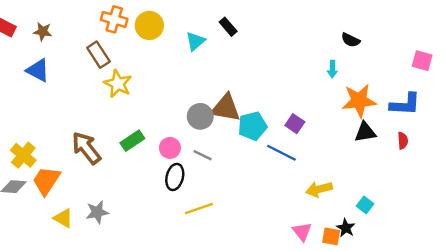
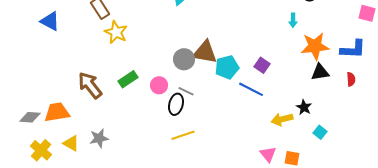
yellow cross: (23, 155) -> (41, 150), moved
black ellipse: (175, 177) -> (176, 104), moved
orange trapezoid: (46, 181) -> (57, 112), turned 48
black star: (346, 228) -> (304, 107), moved

